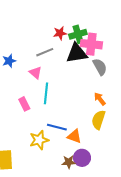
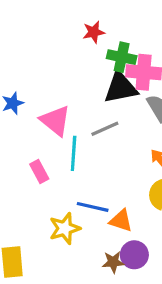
red star: (60, 33) -> (94, 32), moved
green cross: (78, 34) -> (122, 57), turned 30
gray line: (45, 52) -> (105, 129), moved
pink triangle: (35, 73) -> (55, 121), size x1.5

